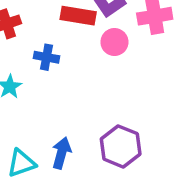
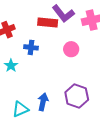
pink circle: (114, 42) -> (71, 49), moved

